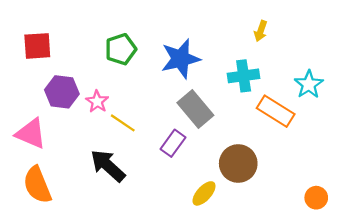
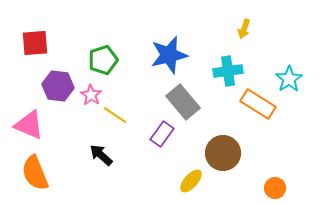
green pentagon: (121, 49) -> (103, 60), moved
black arrow: (108, 166) -> (101, 155), size x0.7
orange circle: (316, 198) -> (275, 188), moved

